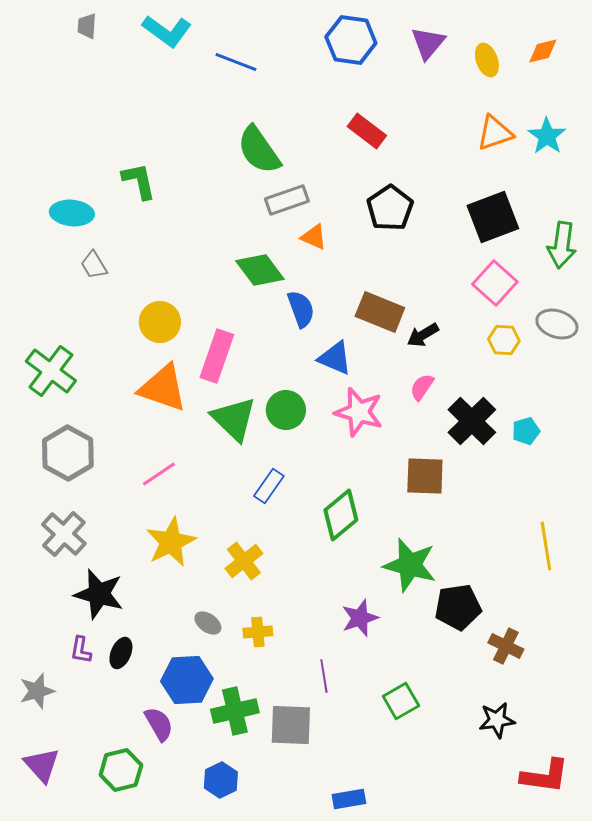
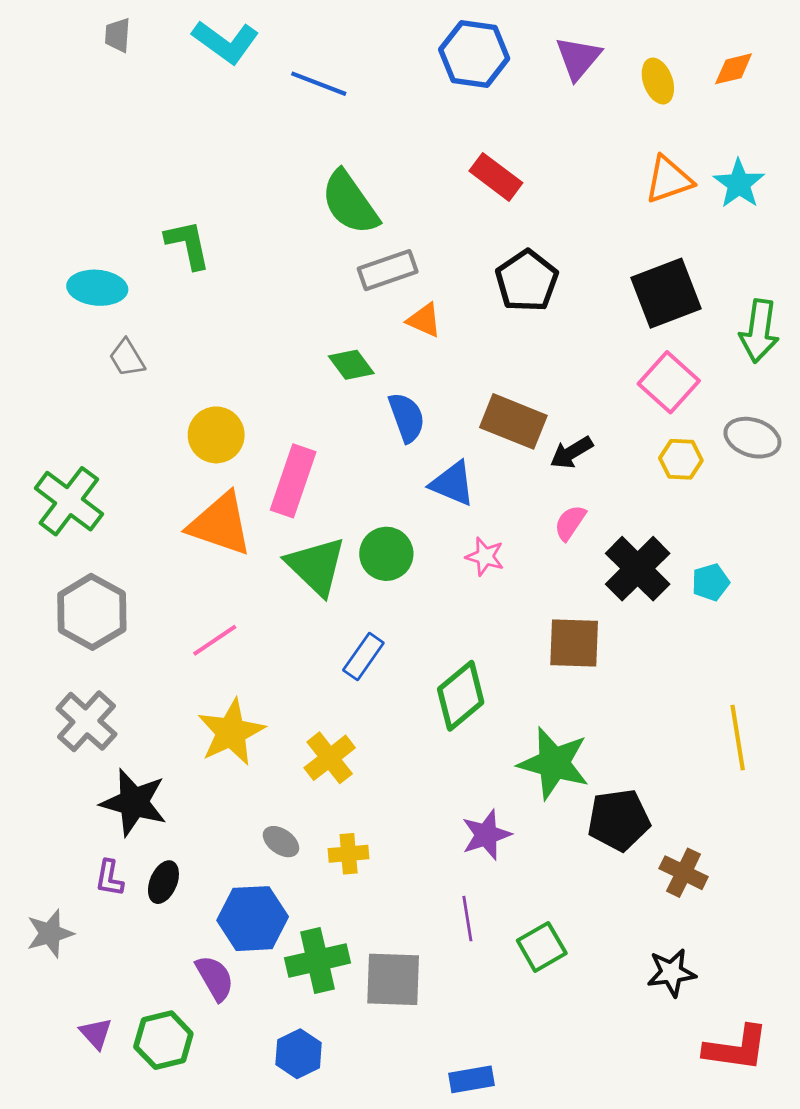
green diamond: (260, 270) -> (351, 365), size x0.7
pink star: (359, 412) -> (485, 557), size x0.6
purple line: (324, 676) -> (467, 919), moved
purple triangle: (42, 765) -> (96, 1033), moved, size x0.7

